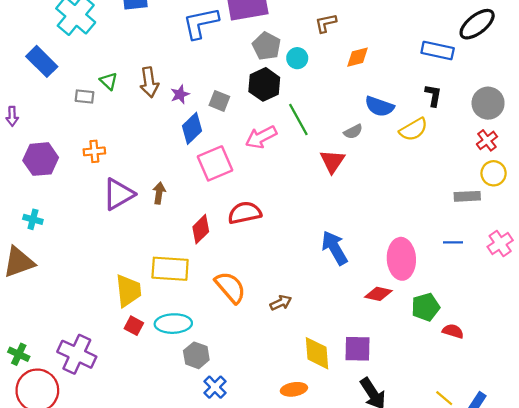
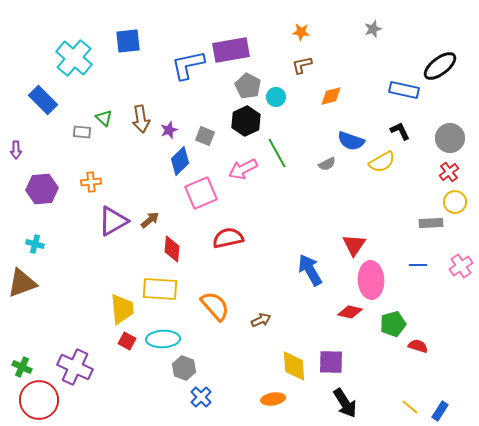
black L-shape: (433, 95) -> (400, 131), turned -35
red triangle: (332, 161) -> (354, 245), moved
brown arrow: (159, 193) -> (150, 220), turned 42
red diamond: (201, 229) -> (172, 249), moved, turned -40

